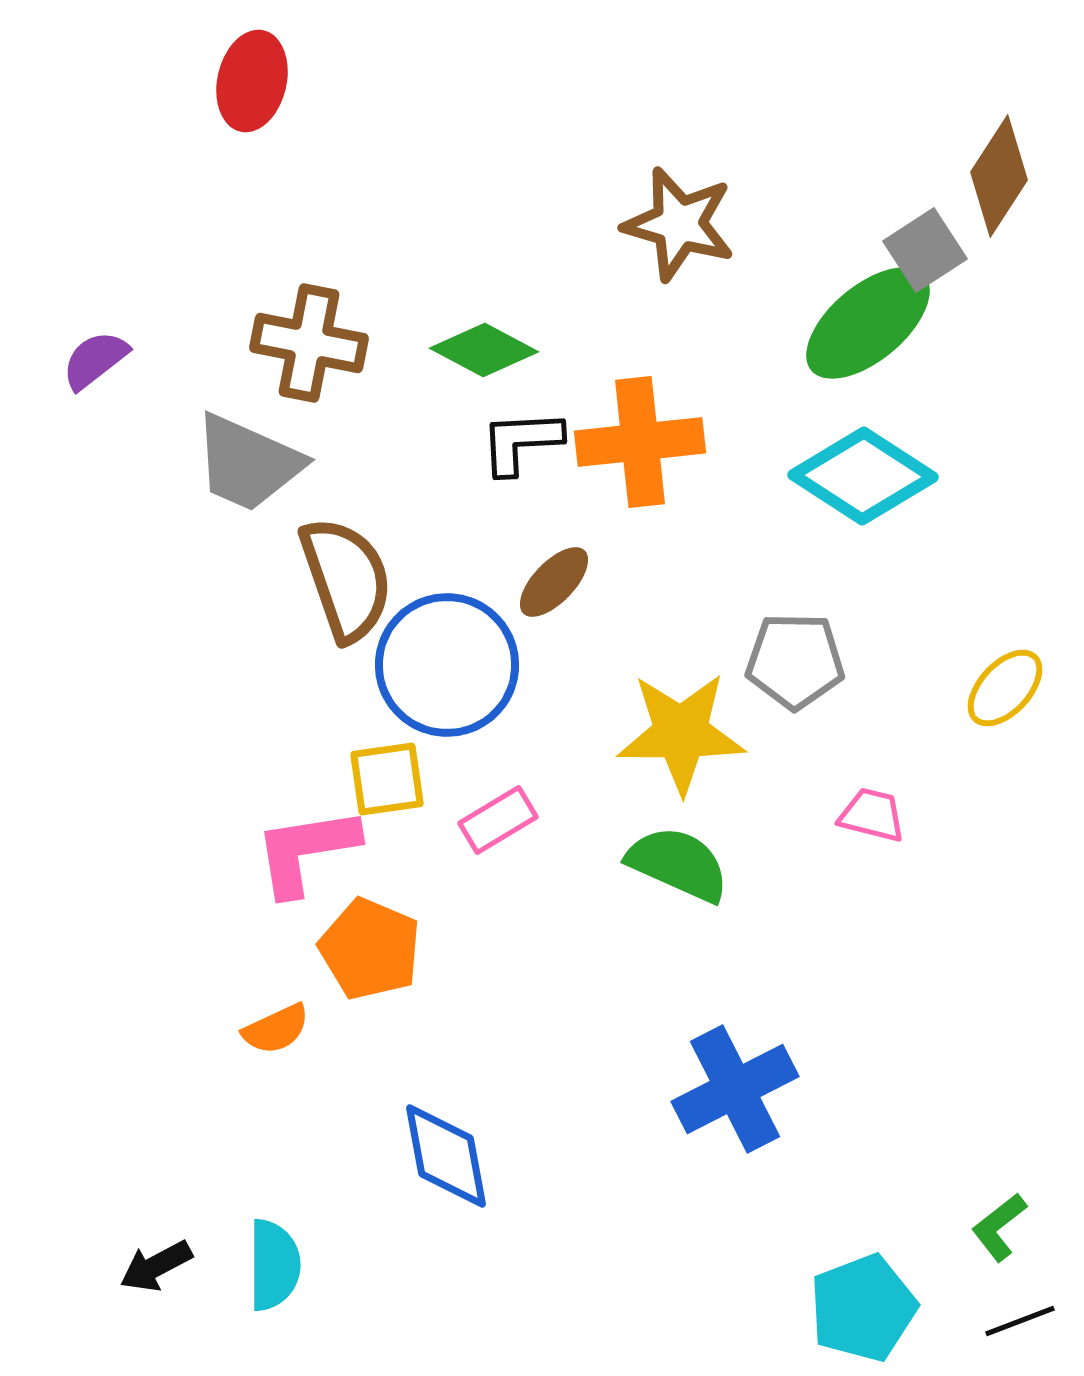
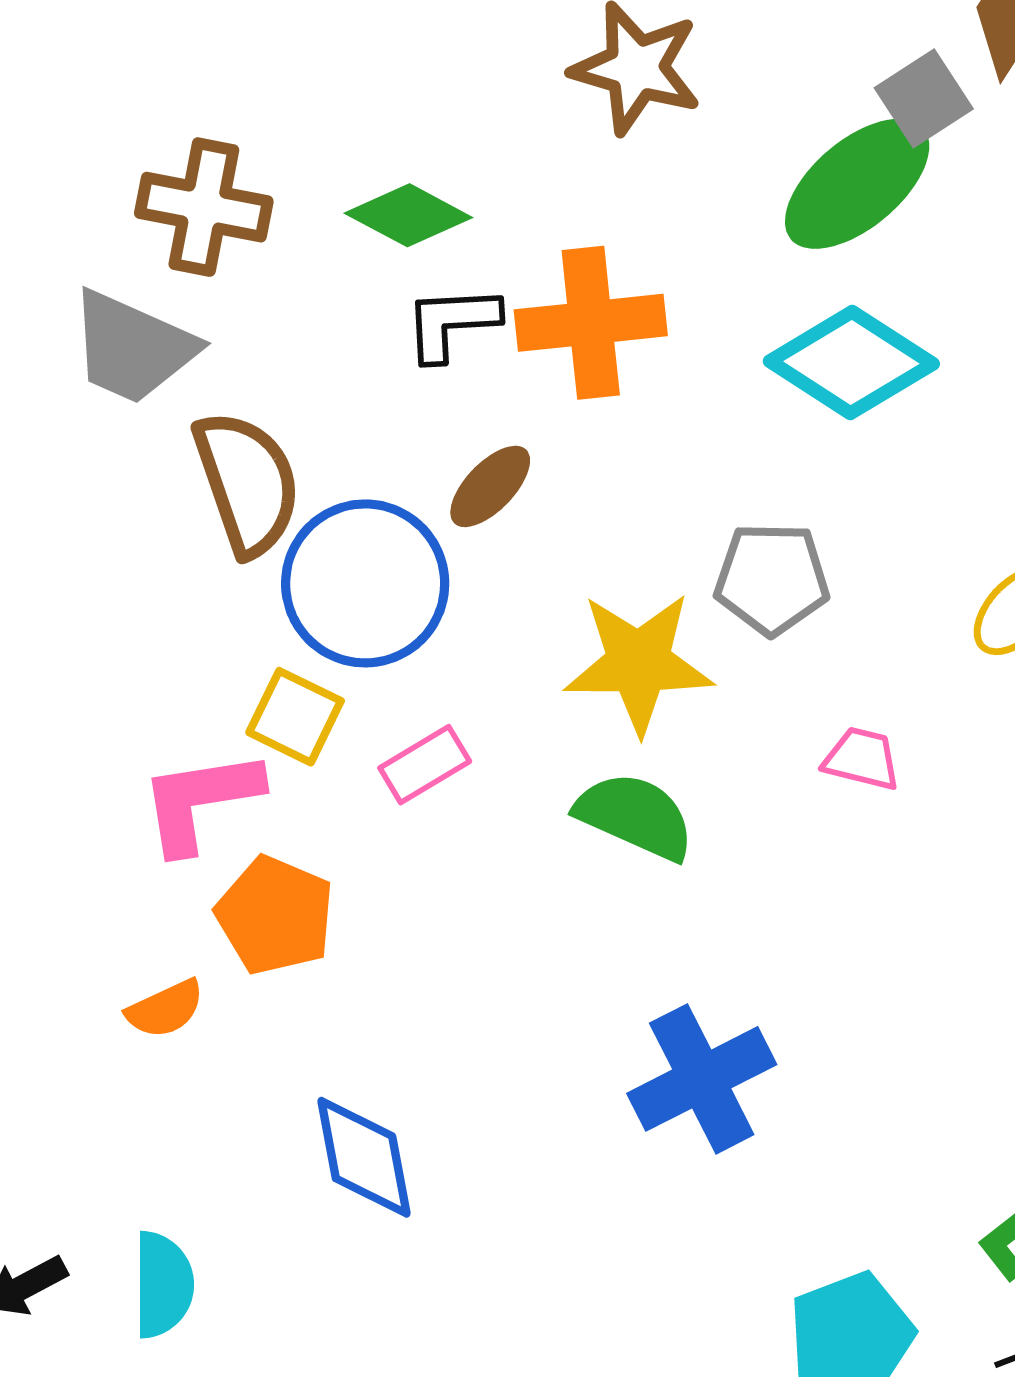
yellow square: (387, 779) -> (295, 717), turned 34

